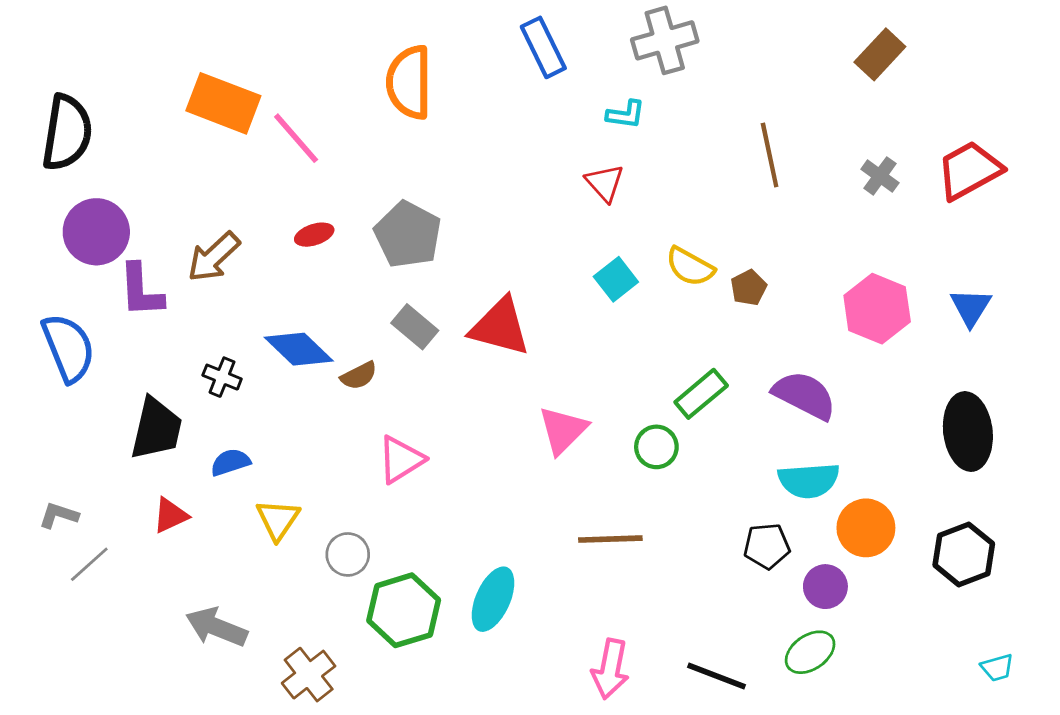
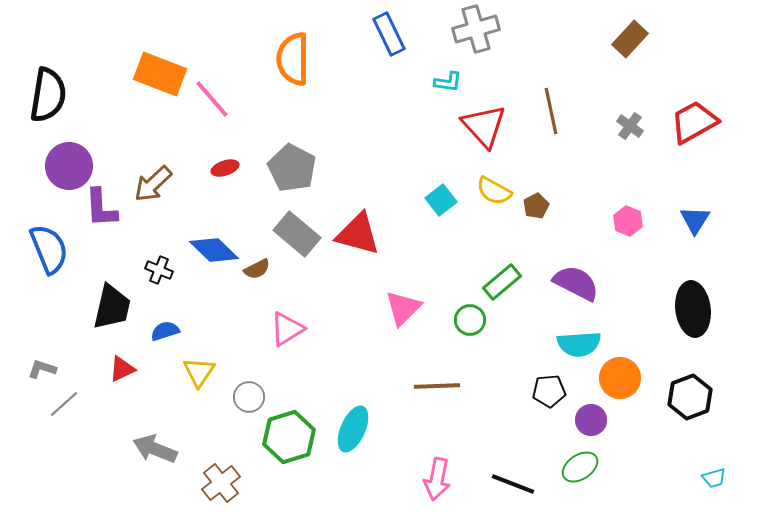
red triangle: (605, 183) -> (484, 126), moved, size x1.6
pink hexagon: (877, 309) -> (628, 221), size x0.6
gray rectangle: (415, 327) -> (297, 234), size x1.4

